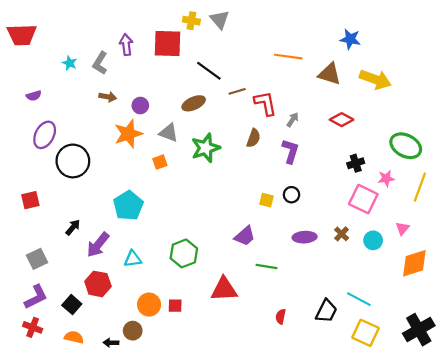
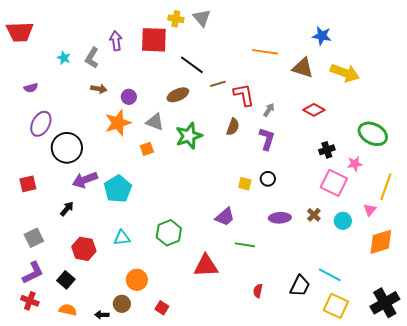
yellow line: (420, 187) -> (386, 187), moved
purple arrow: (98, 245) -> (85, 180), moved, turned 30
red hexagon: (98, 284) -> (84, 249), moved
red square: (175, 306) -> (162, 308), moved, turned 32

